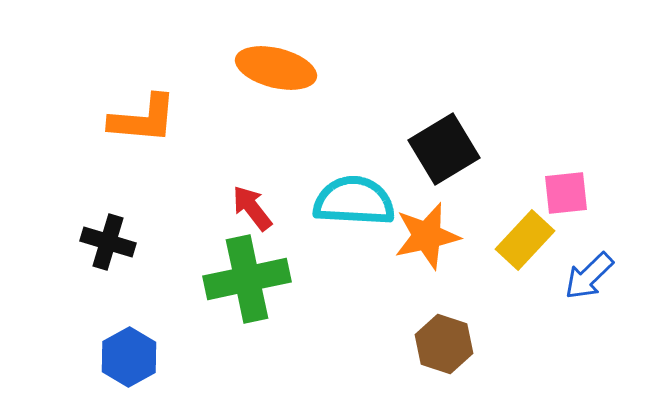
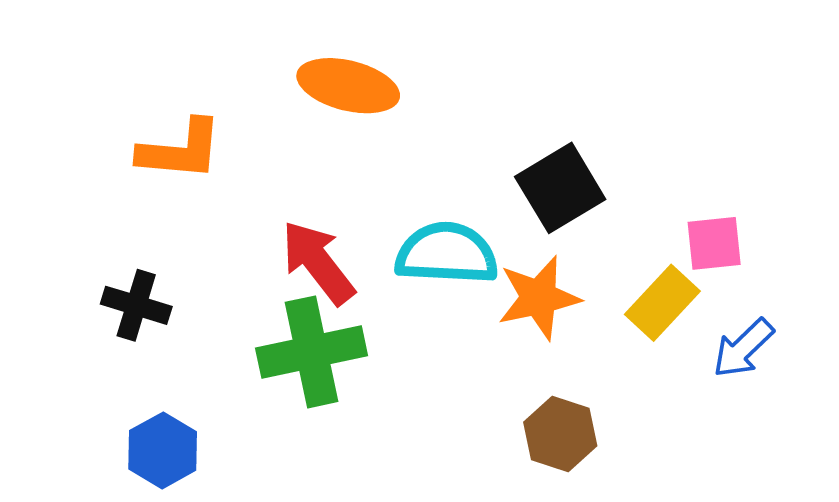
red arrow: (252, 208) -> (318, 262), size x1.5

